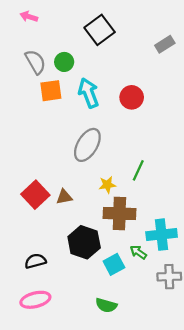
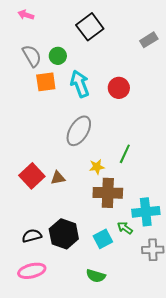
black hexagon: (84, 242) -> (64, 234), moved

